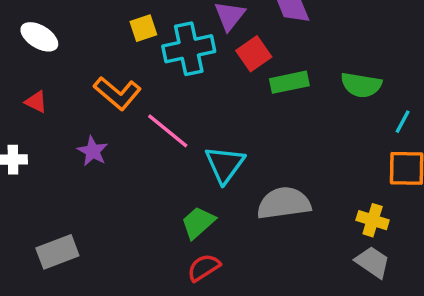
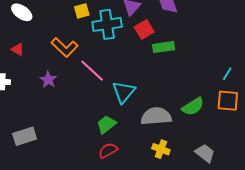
green semicircle: (361, 85) -> (193, 106), moved, turned -45
yellow cross: (373, 220) -> (161, 149), moved

